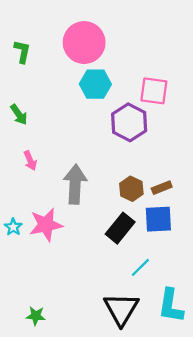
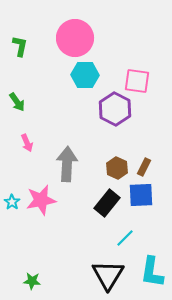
brown rectangle: (162, 188) -> (144, 167), turned -42

